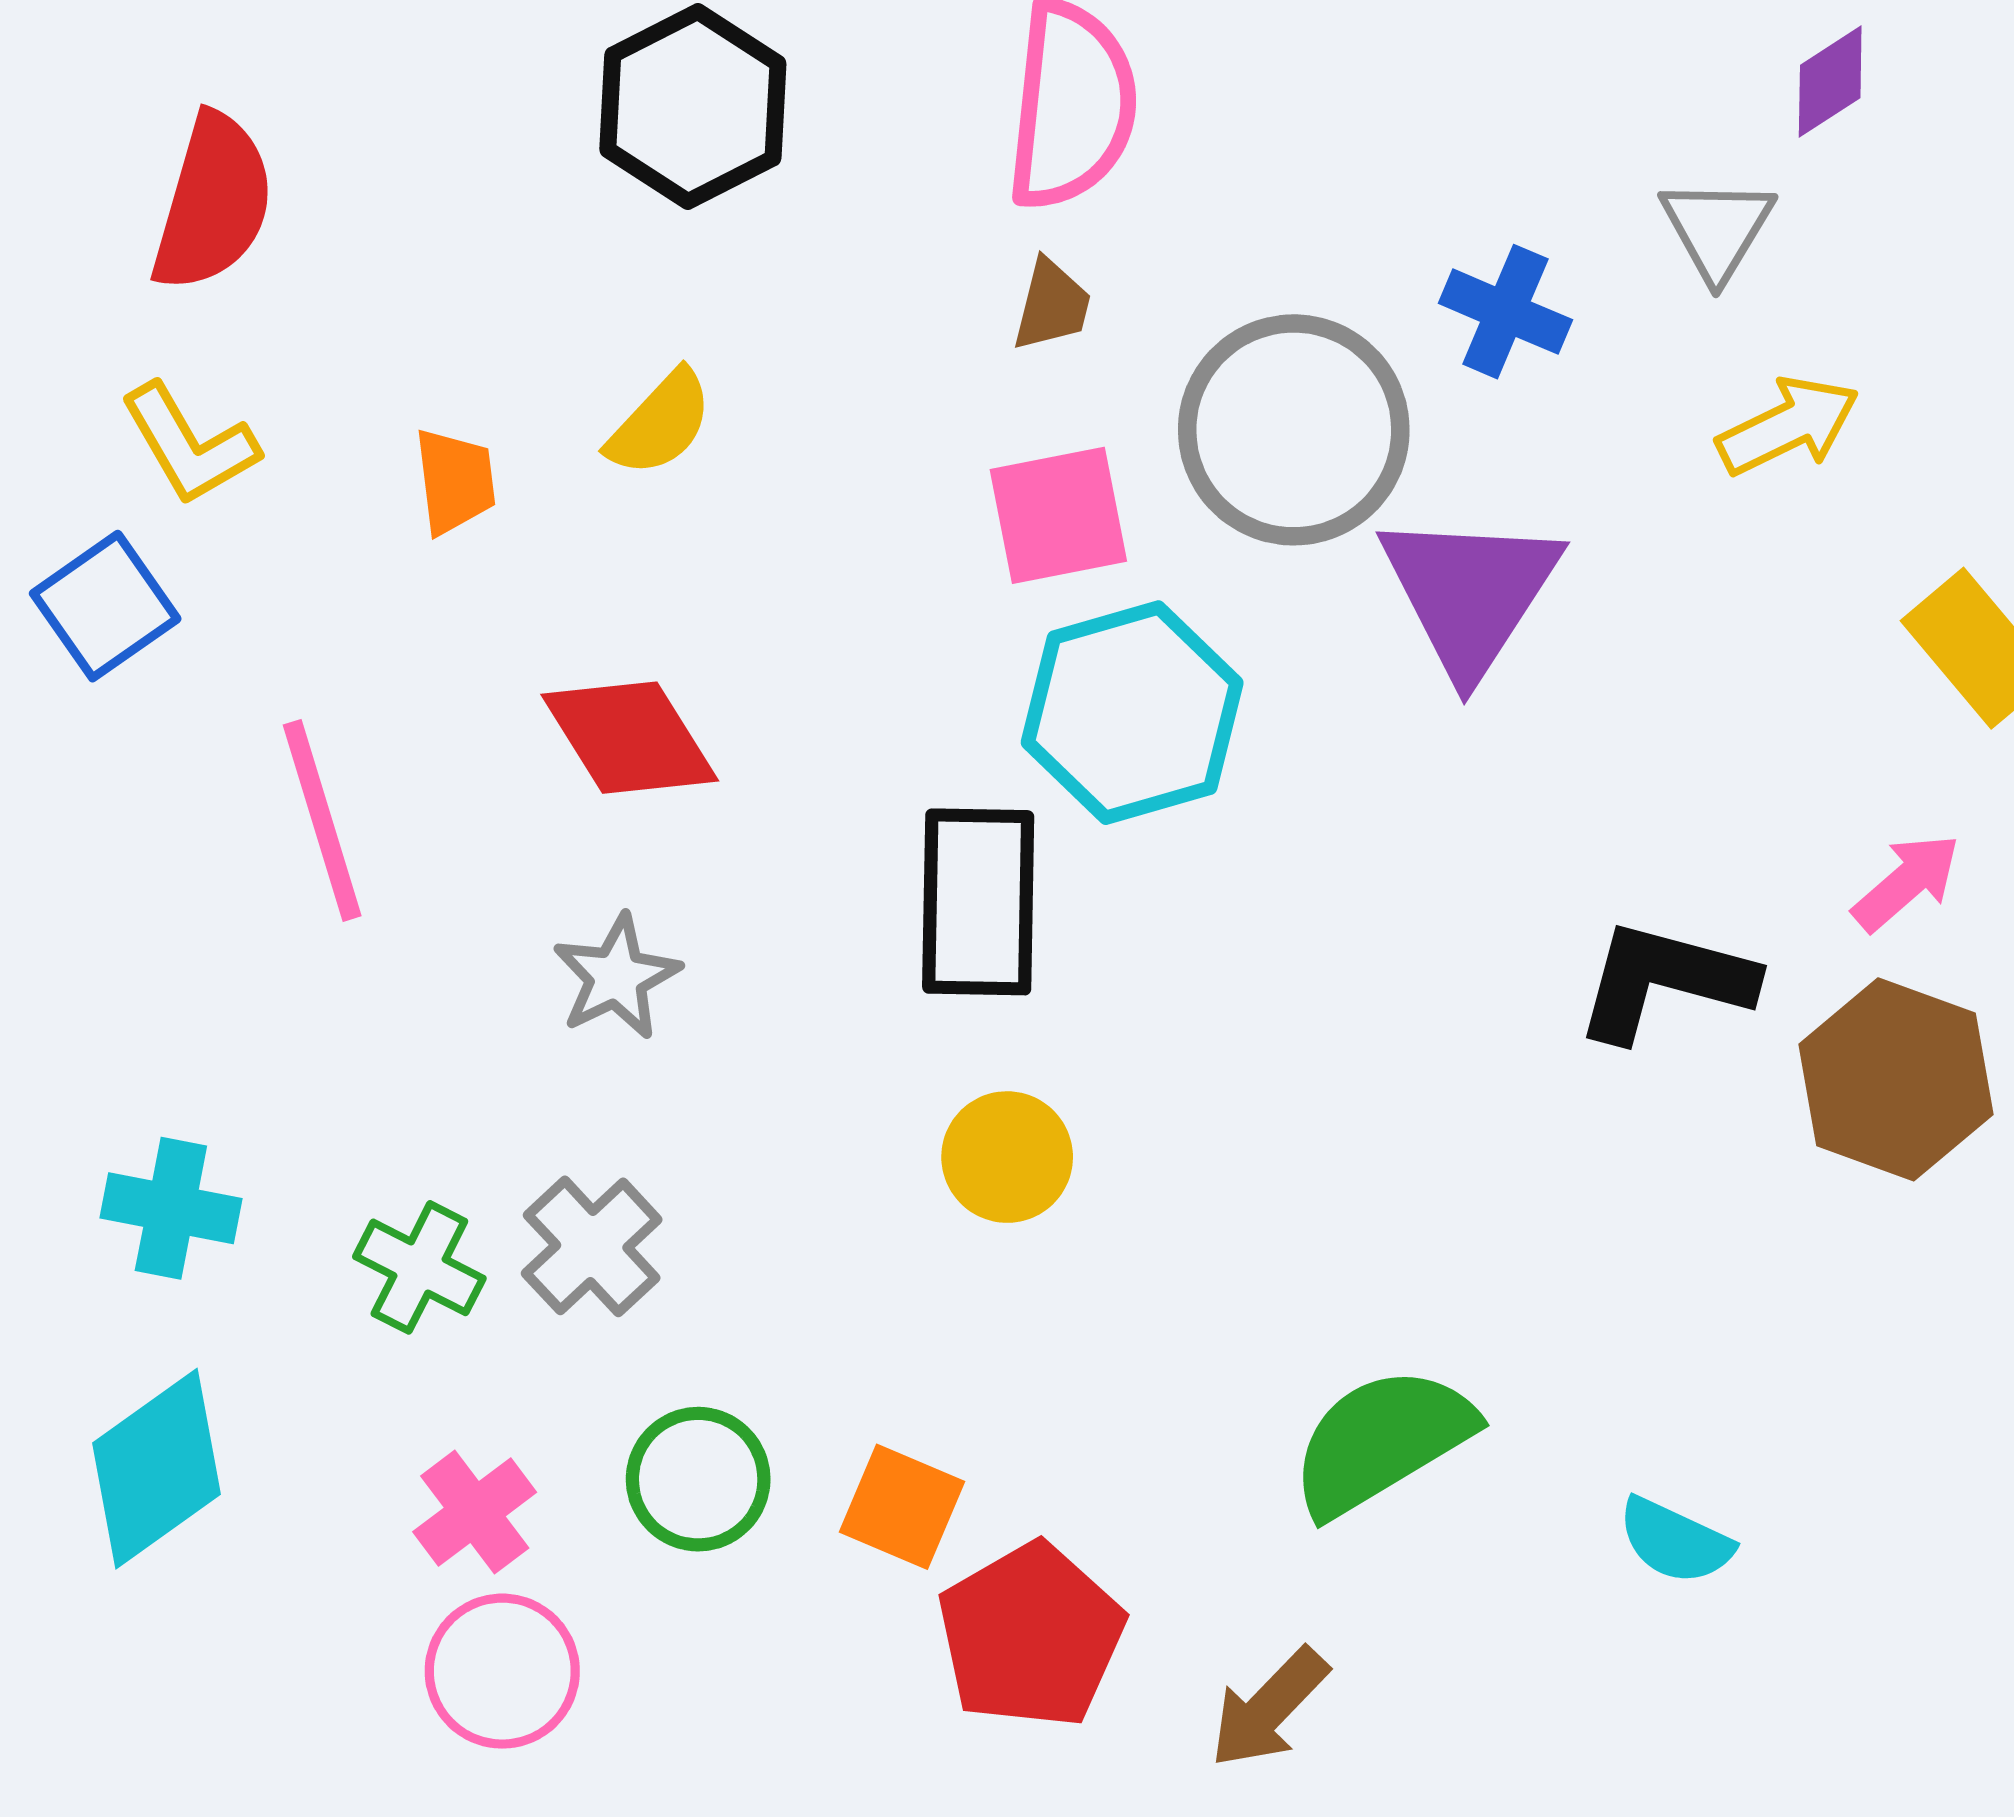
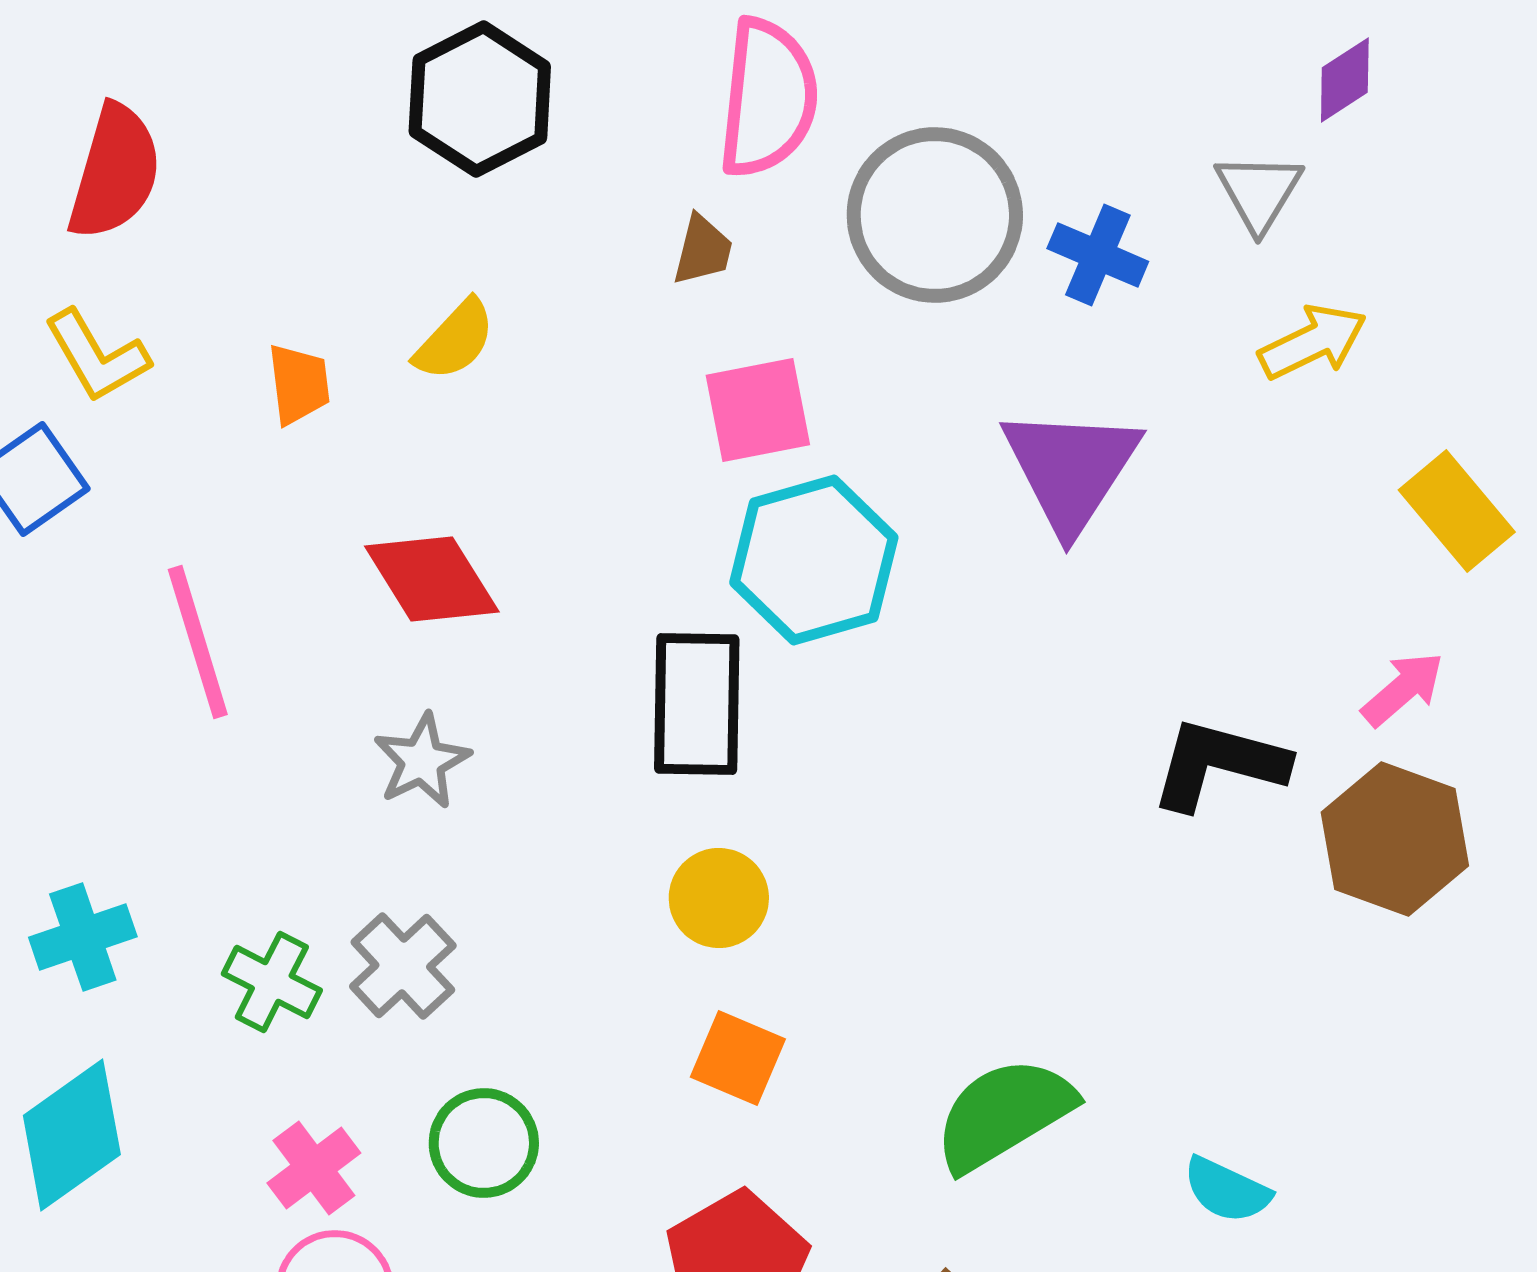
brown trapezoid: (1052, 305) -> (703, 250), moved
gray circle: (1294, 430) -> (935, 215), moved
cyan cross: (171, 1208) -> (83, 937), turned -30
orange square: (902, 1507) -> (738, 1058), moved

